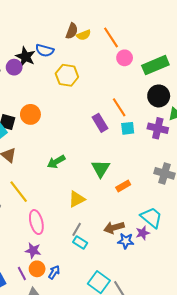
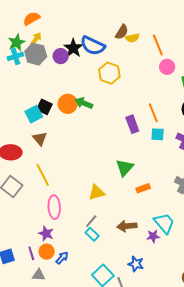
blue semicircle: (45, 50) -> (93, 46), size x1.4
green arrow: (56, 162) -> (84, 103), moved, turned 42
blue star: (126, 241) -> (136, 264), moved

